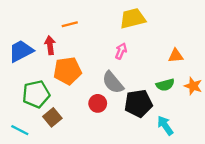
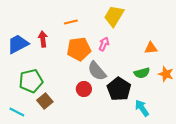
yellow trapezoid: (133, 18) -> (114, 16), turned -45
orange line: (70, 24) -> (71, 22), moved
orange pentagon: (67, 71) -> (79, 49), moved
black pentagon: (138, 103) -> (119, 89), turned -30

